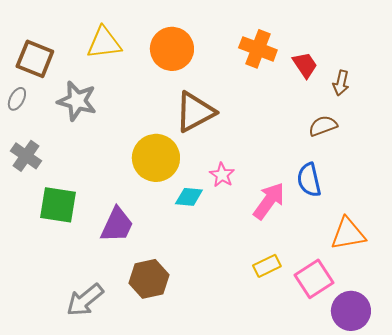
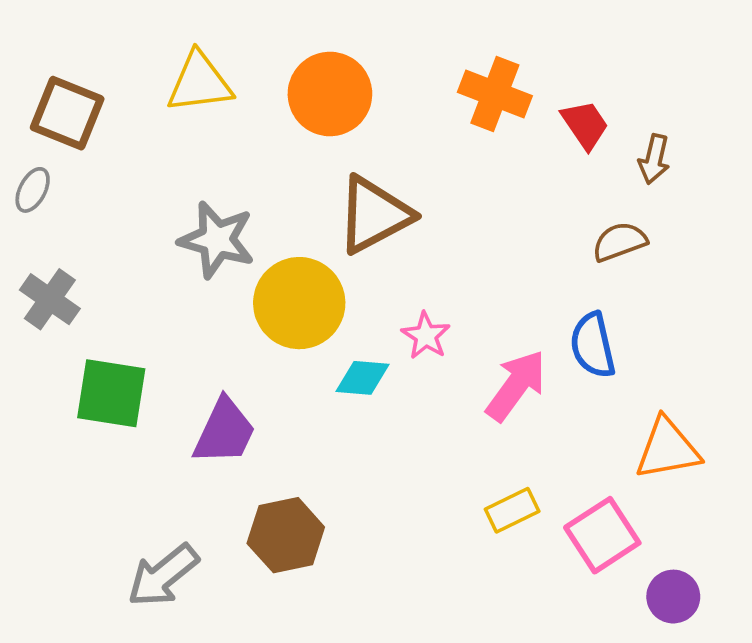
gray star: (77, 101) -> (217, 240), moved
purple circle: (351, 311) -> (673, 597), size x0.7

